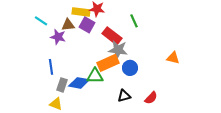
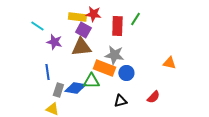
green line: (134, 21) -> (135, 19), moved, turned 56
brown triangle: (68, 25) -> (81, 47), moved, size x1.5
red rectangle: (112, 36) -> (117, 26), moved, turned 54
orange rectangle: (108, 63) -> (104, 68), turned 45
red semicircle: (151, 98) -> (153, 97), moved

